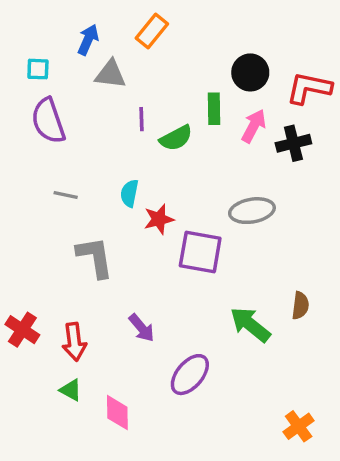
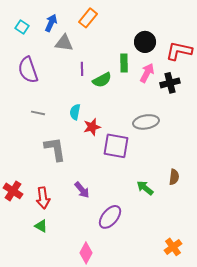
cyan square: (38, 69) -> (22, 27), moved, turned 32
green arrow: (250, 324) -> (145, 188), size x0.7
pink diamond: (117, 413) -> (86, 253), moved, turned 30

